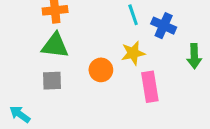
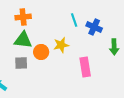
yellow star: (133, 53) -> (61, 45), moved
orange circle: (101, 70) -> (41, 52), moved

